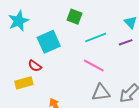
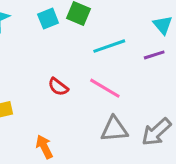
cyan square: (49, 42) -> (48, 19), moved, size x0.6
red semicircle: (35, 66) -> (58, 87), moved

